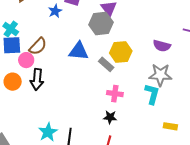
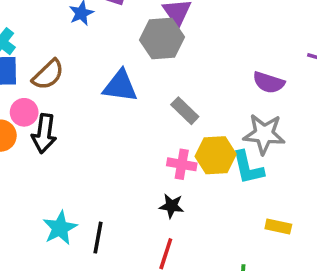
yellow hexagon: (121, 52) -> (216, 155), moved
pink circle: (26, 60) -> (24, 112), moved
gray rectangle: (106, 64) -> (185, 111), moved
cyan L-shape: (152, 94) -> (248, 168), turned 150

